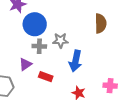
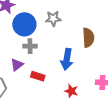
brown semicircle: (101, 23) -> (88, 38), moved
gray star: (60, 40) -> (53, 19), moved

